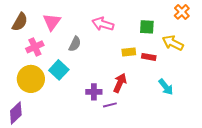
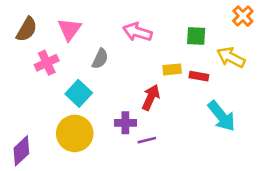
yellow circle: (31, 79) -> (75, 133), moved
red arrow: (120, 83) -> (151, 97), moved
cyan arrow: (166, 87) -> (222, 116), size x1.4

